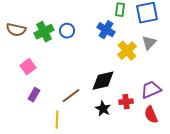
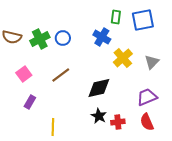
gray triangle: (149, 43) -> (152, 62), moved
brown line: (71, 96) -> (61, 75), moved
red cross: (126, 102) -> (118, 122), moved

